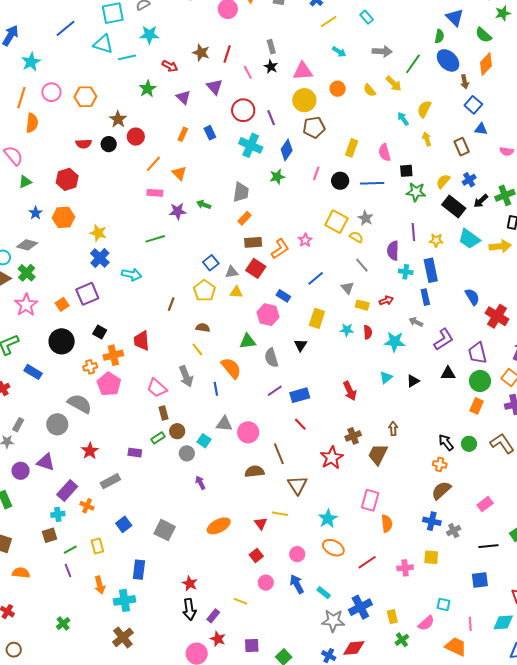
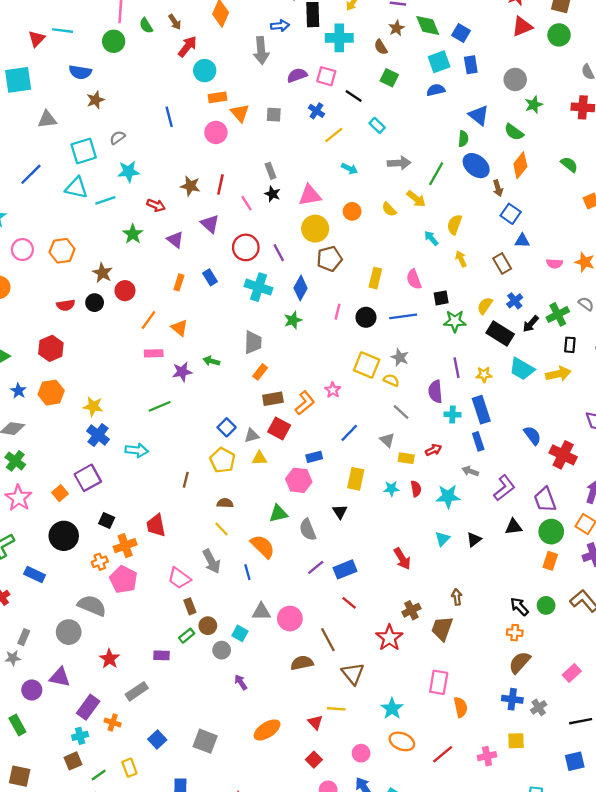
blue rectangle: (283, 296) -> (314, 457), turned -40

